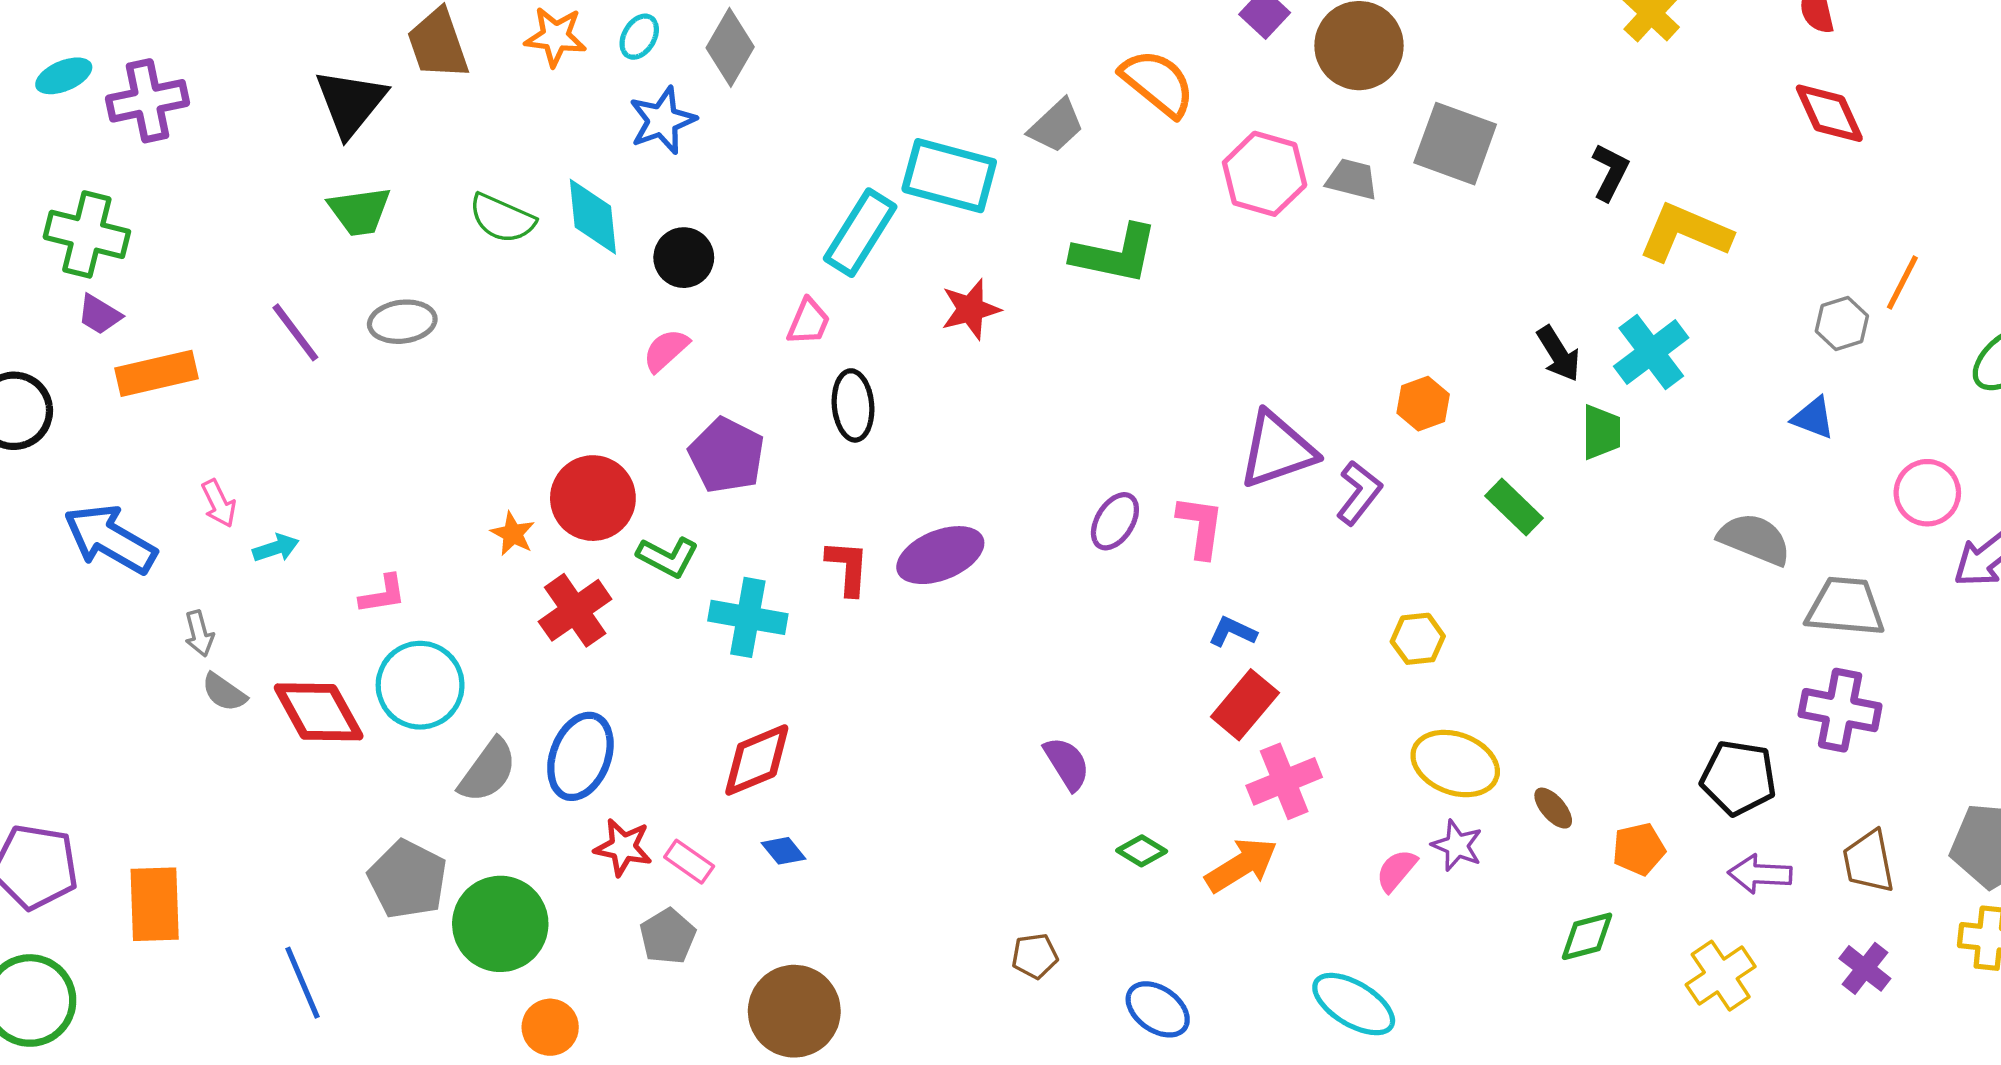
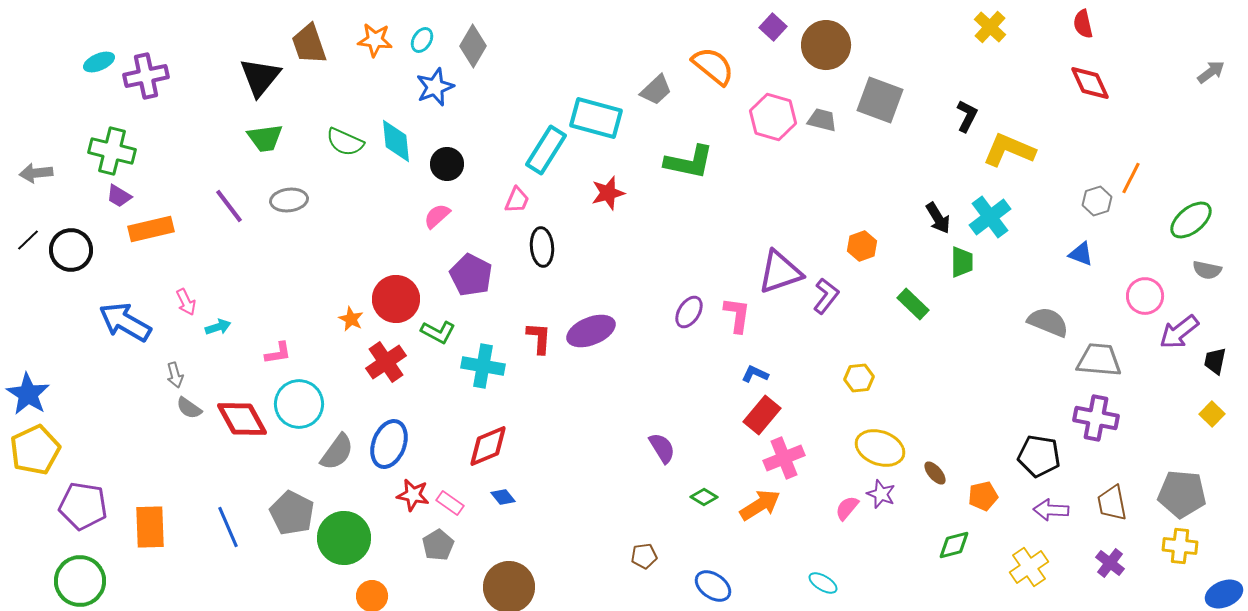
blue line: (303, 983) -> (228, 527), moved
cyan ellipse: (1354, 1004) -> (823, 583), size x0.6

